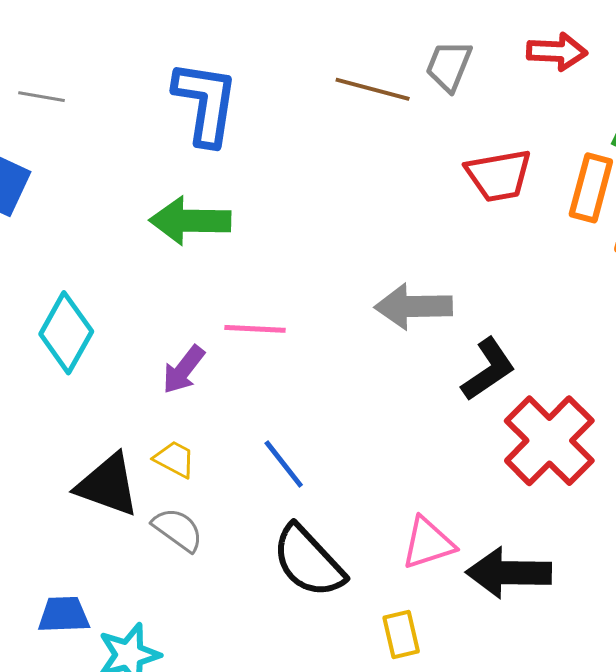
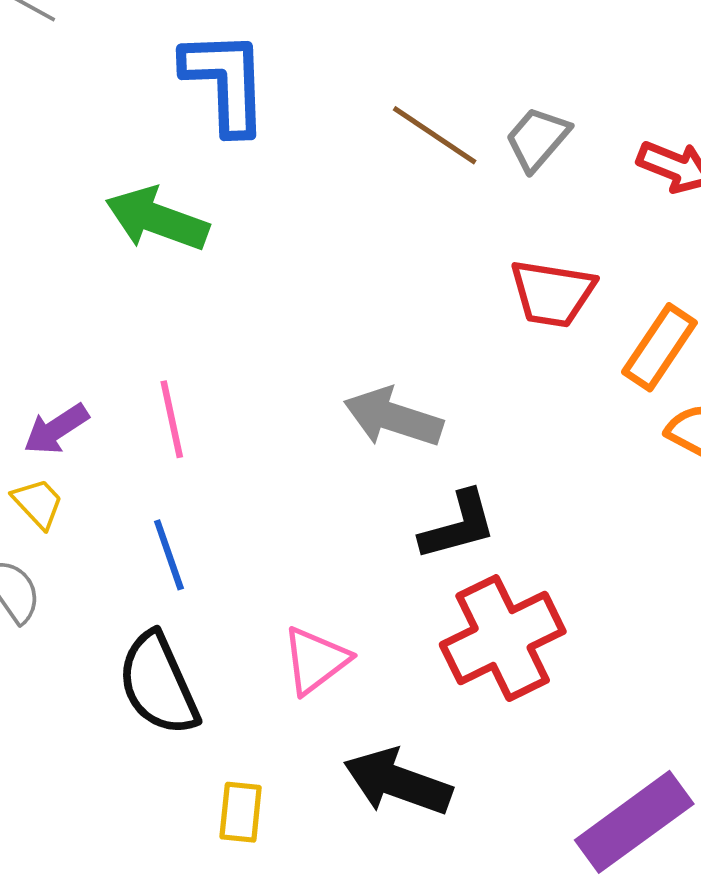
blue L-shape: (206, 103) -> (225, 82), turned -30
pink line: (255, 329) -> (172, 419), moved, turned 56
purple arrow: (183, 370) -> (56, 429), moved
pink triangle: (428, 543) -> (316, 660), moved, turned -38

